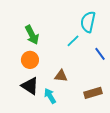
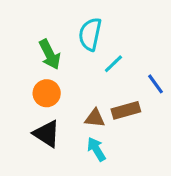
cyan semicircle: (88, 22) -> (90, 34), moved
brown rectangle: (93, 93) -> (126, 110), moved
cyan arrow: (50, 96) -> (96, 149), moved

